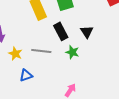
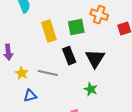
black triangle: (87, 32) -> (95, 58), size x1.5
green star: (72, 52) -> (91, 89), moved

